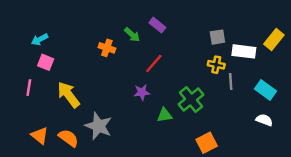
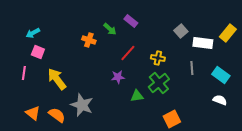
gray square: (217, 37) -> (181, 31), turned -32
yellow cross: (216, 65) -> (158, 58), moved

